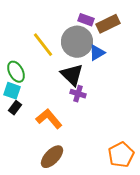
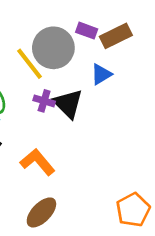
gray circle: (77, 42) -> (53, 48), moved
purple cross: (78, 94) -> (44, 101), moved

